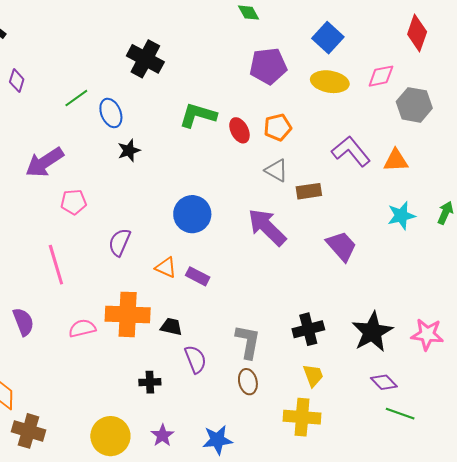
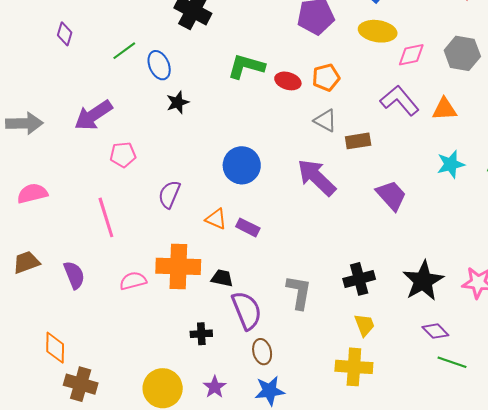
pink diamond: (381, 76) -> (411, 55), moved
red ellipse: (239, 130) -> (288, 81), turned -45
purple semicircle: (195, 359) -> (247, 310), size x1.4
brown ellipse: (248, 382) -> (262, 352), moved

